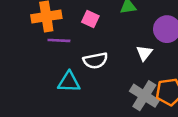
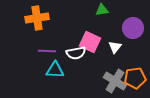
pink square: (90, 19) -> (90, 42), moved, size x1.5
purple line: (59, 40) -> (47, 51), moved

